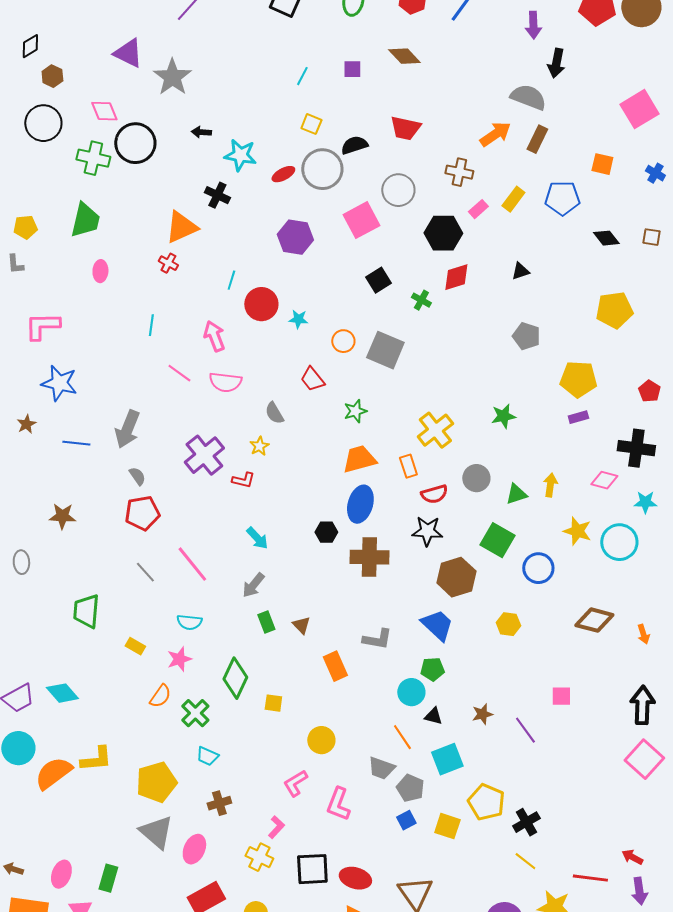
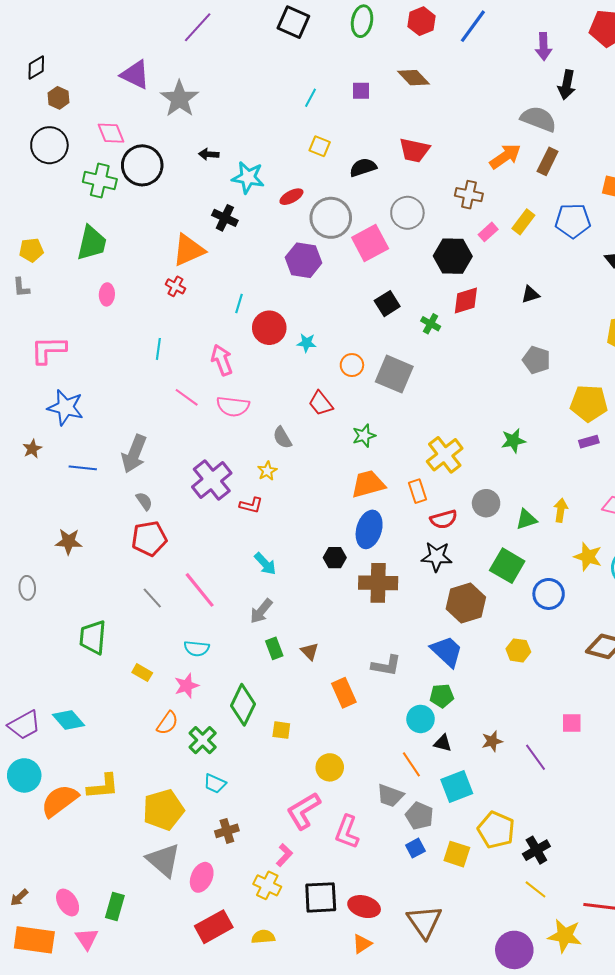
gray circle: (322, 169) -> (331, 218), moved
pink L-shape: (295, 783) -> (304, 811), size x1.4
brown arrow: (13, 869) -> (19, 897), turned -60
pink ellipse: (61, 874) -> (68, 903), turned -52

